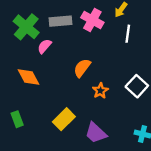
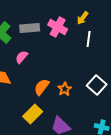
pink semicircle: (44, 46) -> (22, 57), moved
orange semicircle: (82, 68) -> (42, 87), moved

